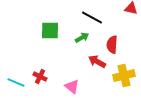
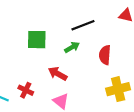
black line: (92, 18) -> (83, 25), turned -50
red arrow: (97, 62) -> (58, 74), moved

